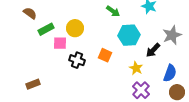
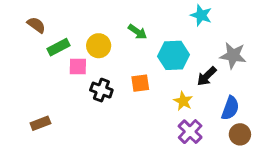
green arrow: (113, 11) -> (137, 32), moved
gray star: (172, 35) -> (233, 55), turned 30
orange square: (105, 55) -> (140, 83), turned -32

